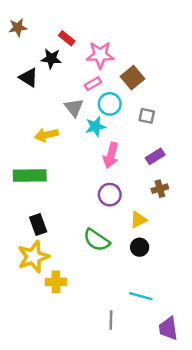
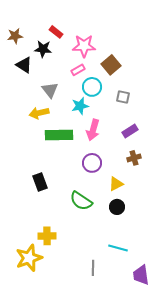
brown star: (18, 27) -> (15, 36), moved
gray triangle: (74, 107) -> (50, 90), moved
green rectangle: (30, 176) -> (59, 135), moved
black rectangle: (38, 224) -> (40, 182), moved
yellow star: (33, 257) -> (29, 258), moved

